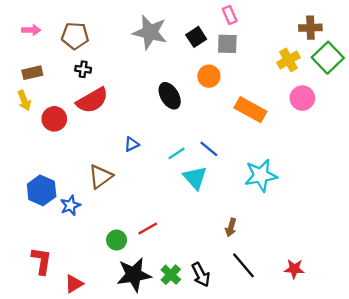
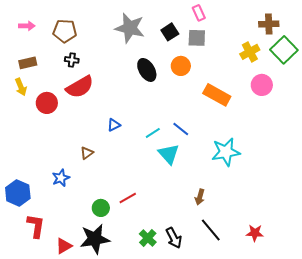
black ellipse: (170, 96) -> (147, 70), moved
brown triangle: (100, 177) -> (87, 153), size x0.6
blue hexagon: (42, 190) -> (18, 193), moved
black star: (134, 275) -> (95, 239), moved

